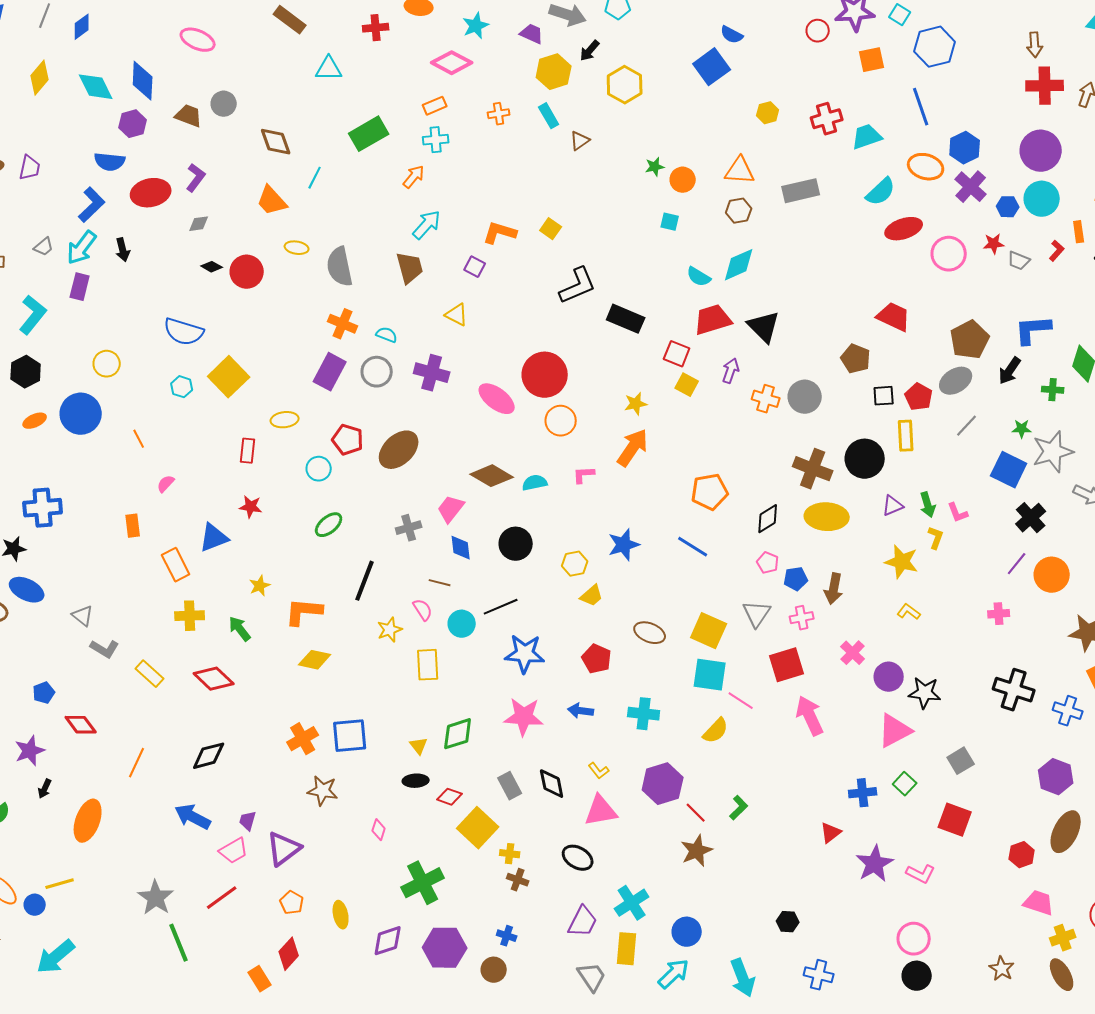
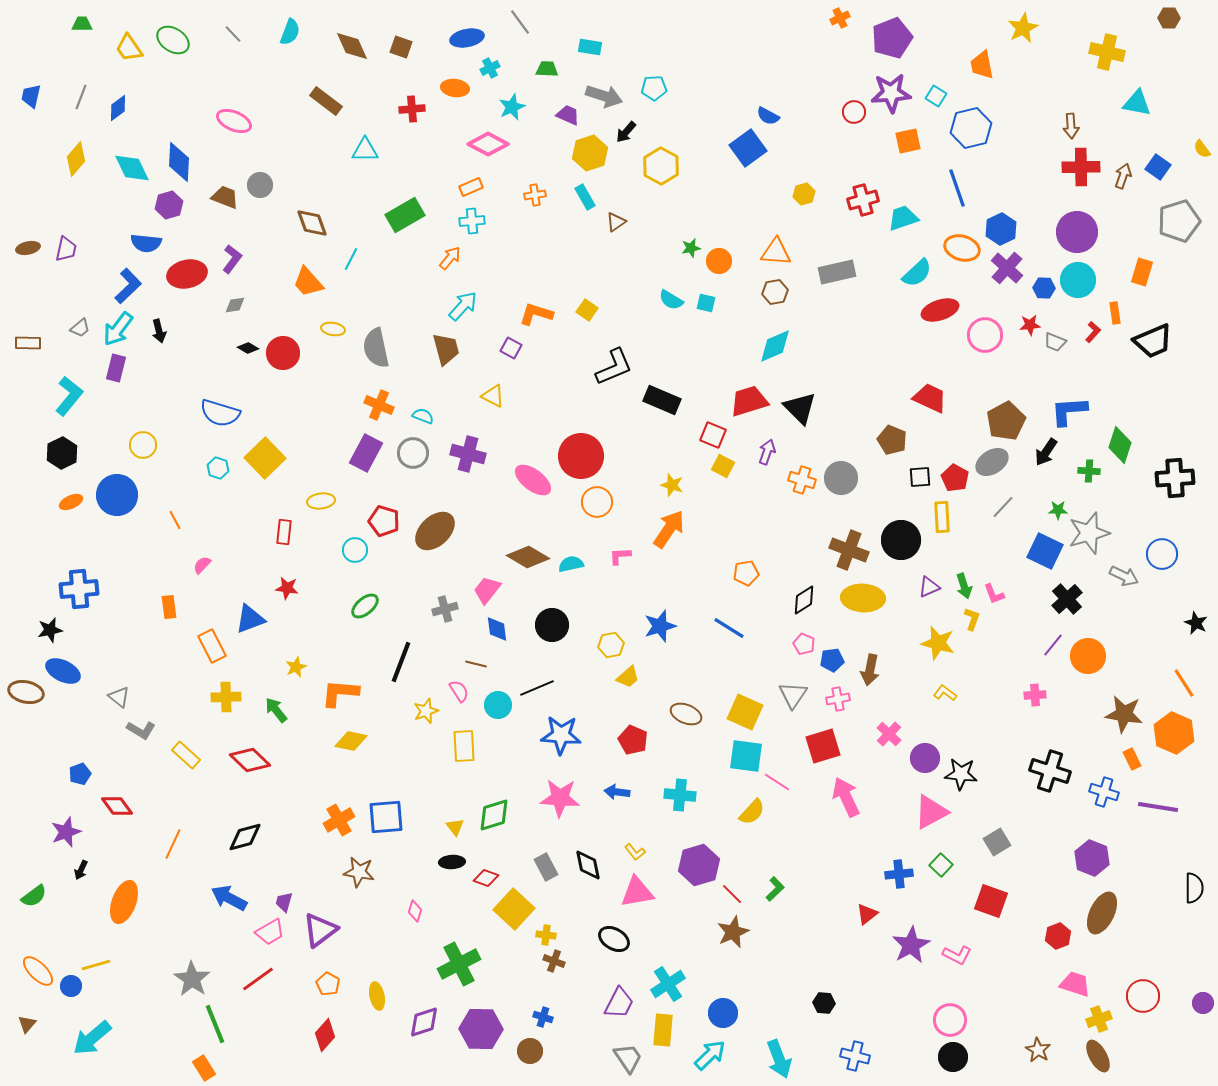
cyan semicircle: (699, 277) -> (671, 300), moved
yellow star: (636, 404) -> (672, 485), turned 30
orange pentagon: (710, 492) -> (746, 573), size x0.7
orange rectangle: (260, 979) -> (204, 1068), moved

